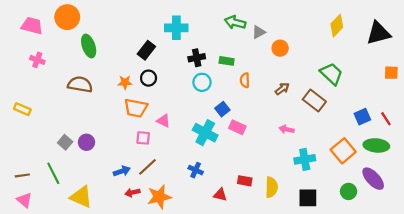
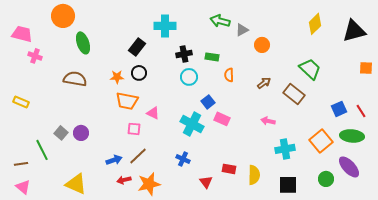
pink trapezoid: (32, 26) -> (22, 34), moved
green line: (53, 173) -> (42, 150), moved
red triangle: (220, 195) -> (206, 182), turned 40

